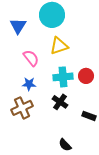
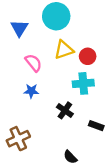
red circle: (86, 76) -> (88, 56), moved
cyan cross: (63, 77) -> (83, 83), moved
brown cross: (22, 108) -> (18, 139), moved

